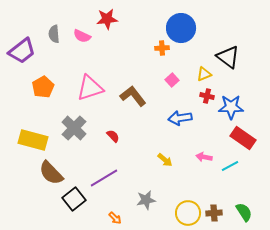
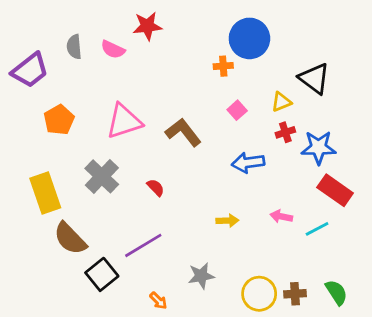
red cross: (207, 96) -> (285, 132), turned -32
yellow rectangle: (33, 140) -> (45, 193), turned 56
yellow arrow: (165, 160) -> (227, 221), turned -42

